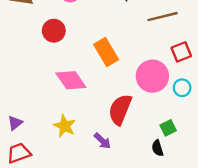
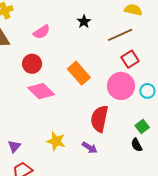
red square: (181, 52) -> (130, 59), moved
pink diamond: (71, 80) -> (41, 91), moved

